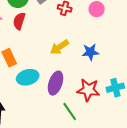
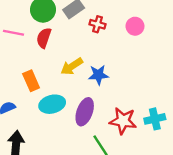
yellow arrow: (59, 47) -> (72, 66), moved
blue star: (90, 52) -> (98, 75), moved

